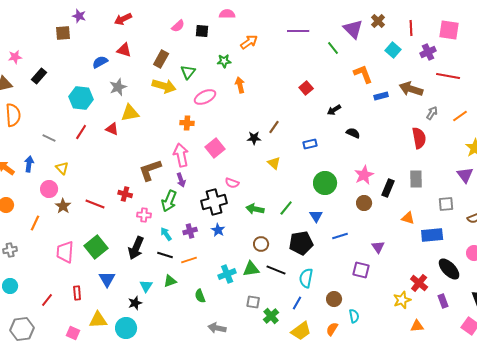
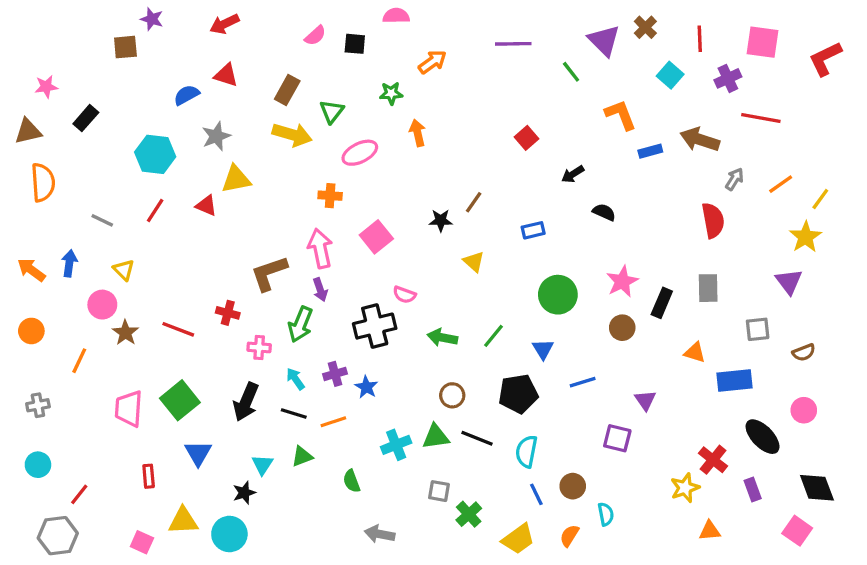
blue star: (218, 230) -> (366, 387), moved
red line: (47, 300) -> (79, 494), moved
blue line: (297, 303) -> (536, 494), moved, turned -56

